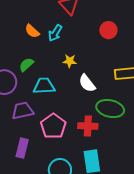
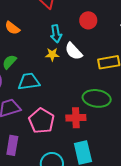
cyan arrow: (55, 33) -> (56, 34), moved, turned -36
white semicircle: (87, 83) -> (74, 51), moved

